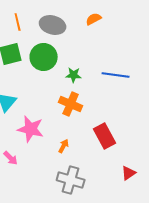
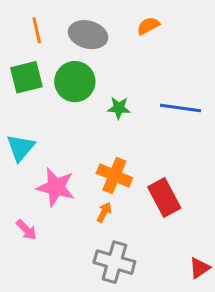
orange cross: (71, 104) -> (114, 175), moved
red triangle: (129, 173) -> (200, 268), moved

